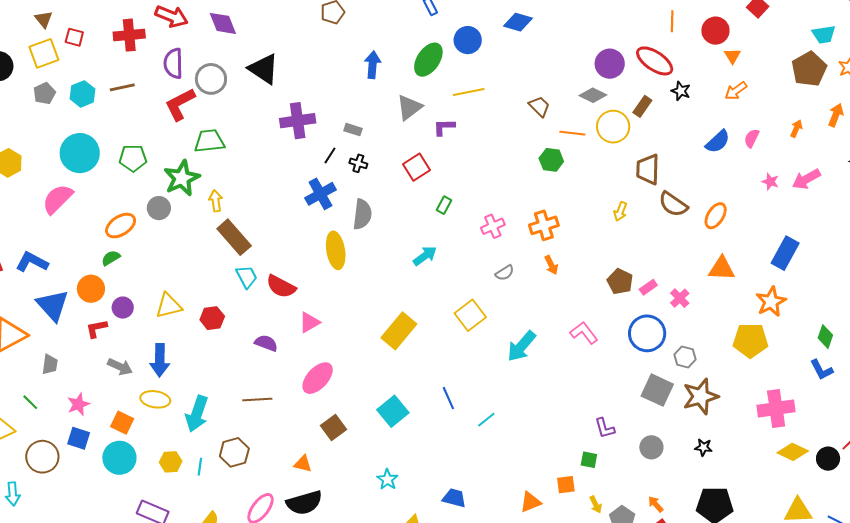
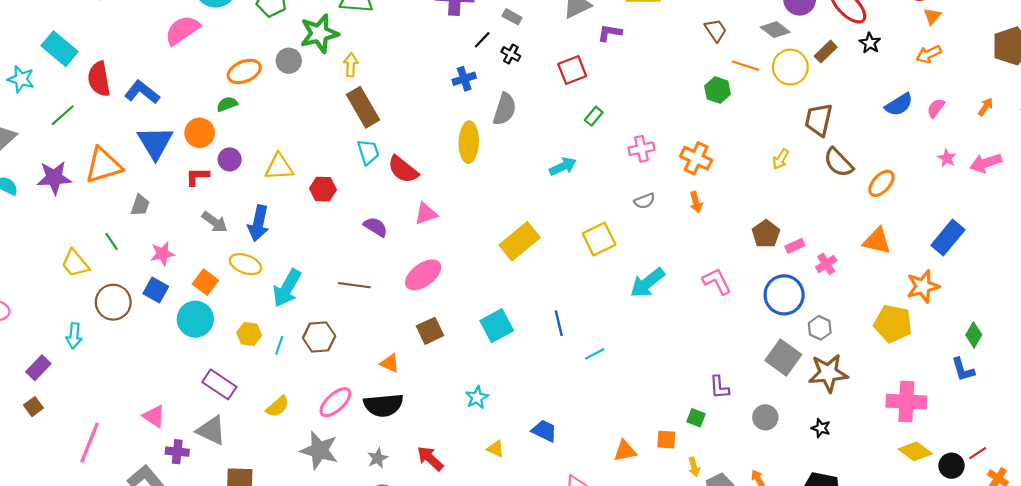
blue cross: (320, 194) -> (464, 79), size x0.7
orange cross: (544, 225) -> (696, 158), turned 32

